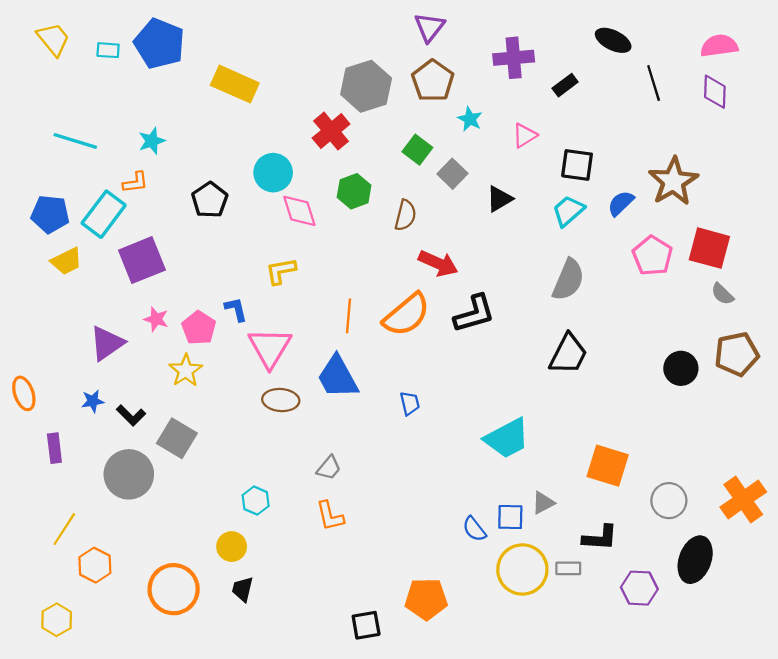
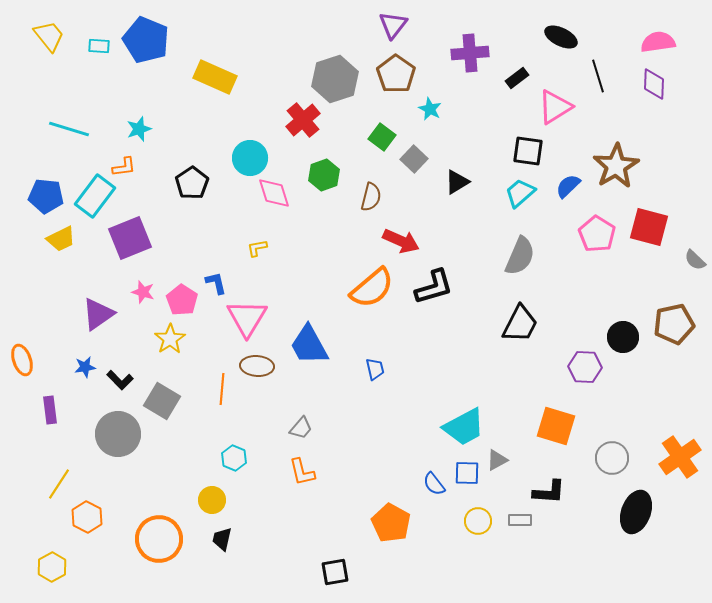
pink triangle: (525, 135) -> (555, 107), moved, size x1.5
yellow L-shape: (281, 271) -> (257, 248), size x0.7
gray semicircle: (722, 294) -> (695, 260), moved
orange line: (349, 316) -> (222, 389), moved
cyan trapezoid: (507, 438) -> (464, 427), moved
yellow circle: (522, 569) -> (478, 521), size x0.6
purple hexagon: (639, 588) -> (585, 367), moved
orange pentagon: (426, 599) -> (391, 523), moved, turned 30

